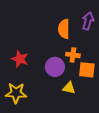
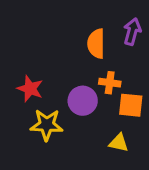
yellow triangle: (69, 88) -> (119, 143), moved
yellow star: (16, 93) -> (47, 125), moved

